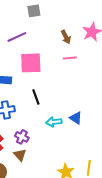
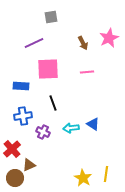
pink line: (70, 58) -> (87, 72), moved
purple cross: (22, 137) -> (43, 132), moved
brown triangle: (20, 155) -> (29, 165), moved, turned 48

